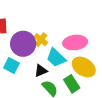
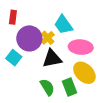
cyan trapezoid: (56, 58) -> (63, 25), moved
black triangle: (41, 71) -> (52, 59), moved, size x1.5

